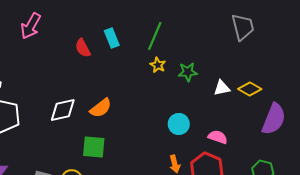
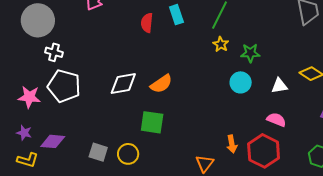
red semicircle: (83, 48) -> (147, 23), turned 30
white triangle: (222, 88) -> (279, 86), moved
cyan circle: (179, 124) -> (241, 82), moved

